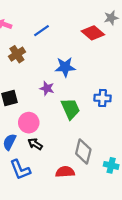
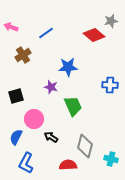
blue cross: (103, 98) -> (110, 85), moved
black arrow: (35, 144) -> (51, 137), moved
blue L-shape: (20, 170) -> (26, 163), turned 50

